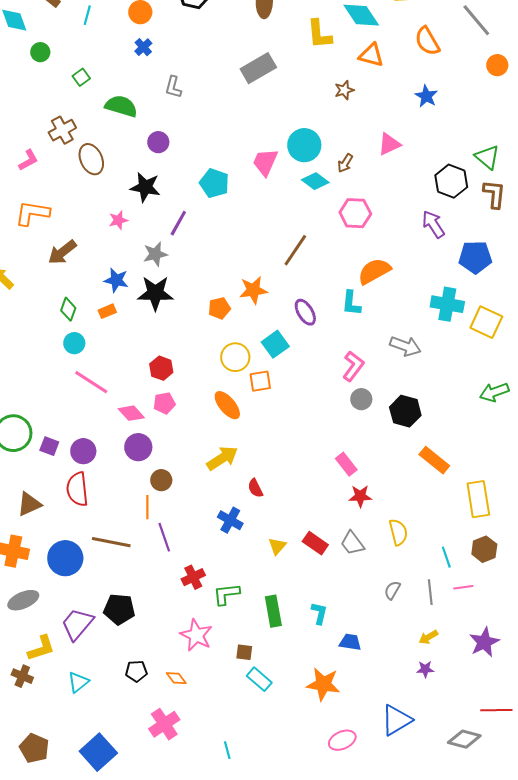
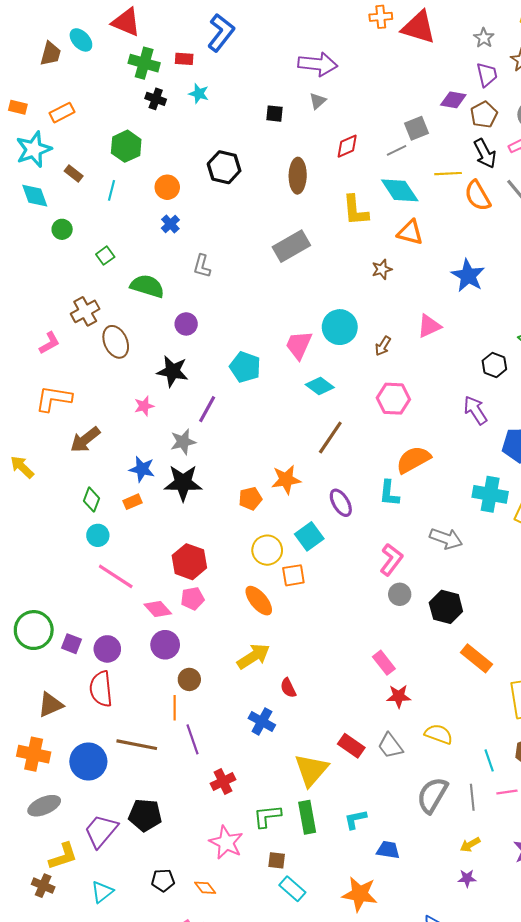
orange semicircle: (427, 41) -> (478, 196), moved
blue star: (426, 96) -> (468, 276), size x1.4
cyan diamond: (315, 181) -> (320, 386), moved
black hexagon: (451, 181) -> (494, 365), size x0.7
red hexagon: (161, 368) -> (189, 562), size x1.4
yellow semicircle: (398, 532) -> (439, 734), turned -56
yellow triangle: (277, 546) -> (311, 770), moved, size x1.8
gray semicircle: (392, 590) -> (432, 795), size x1.8
green L-shape: (226, 594) -> (267, 816), moved
cyan L-shape: (319, 613) -> (356, 819), turned -115

